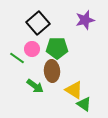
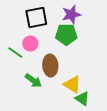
purple star: (85, 20) -> (71, 14), moved
black square: (38, 23) -> (36, 17), turned 30
green pentagon: (57, 48) -> (66, 34), moved

